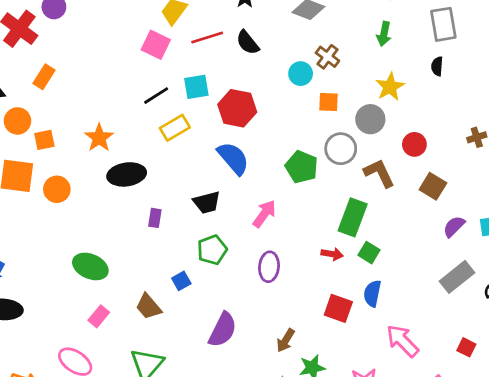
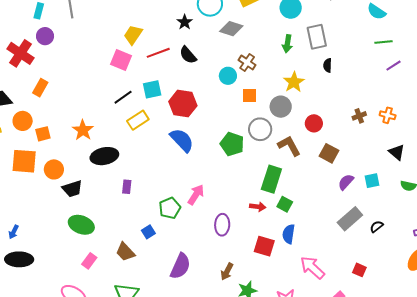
gray rectangle: (443, 24) -> (317, 37), moved
black trapezoid: (207, 202) -> (72, 189), moved
pink arrow: (264, 214) -> (196, 195), moved
purple ellipse: (269, 267) -> (222, 225), moved

